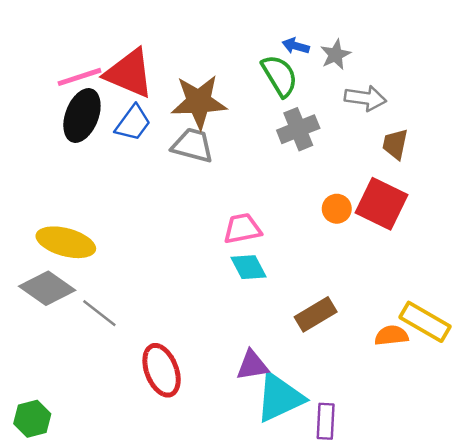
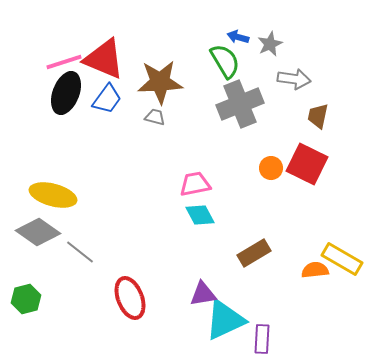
gray cross: (298, 129) -> (240, 104), size x1.4
gray trapezoid: (193, 145) -> (155, 117), size x0.6
green hexagon: (32, 419) -> (26, 299), moved

